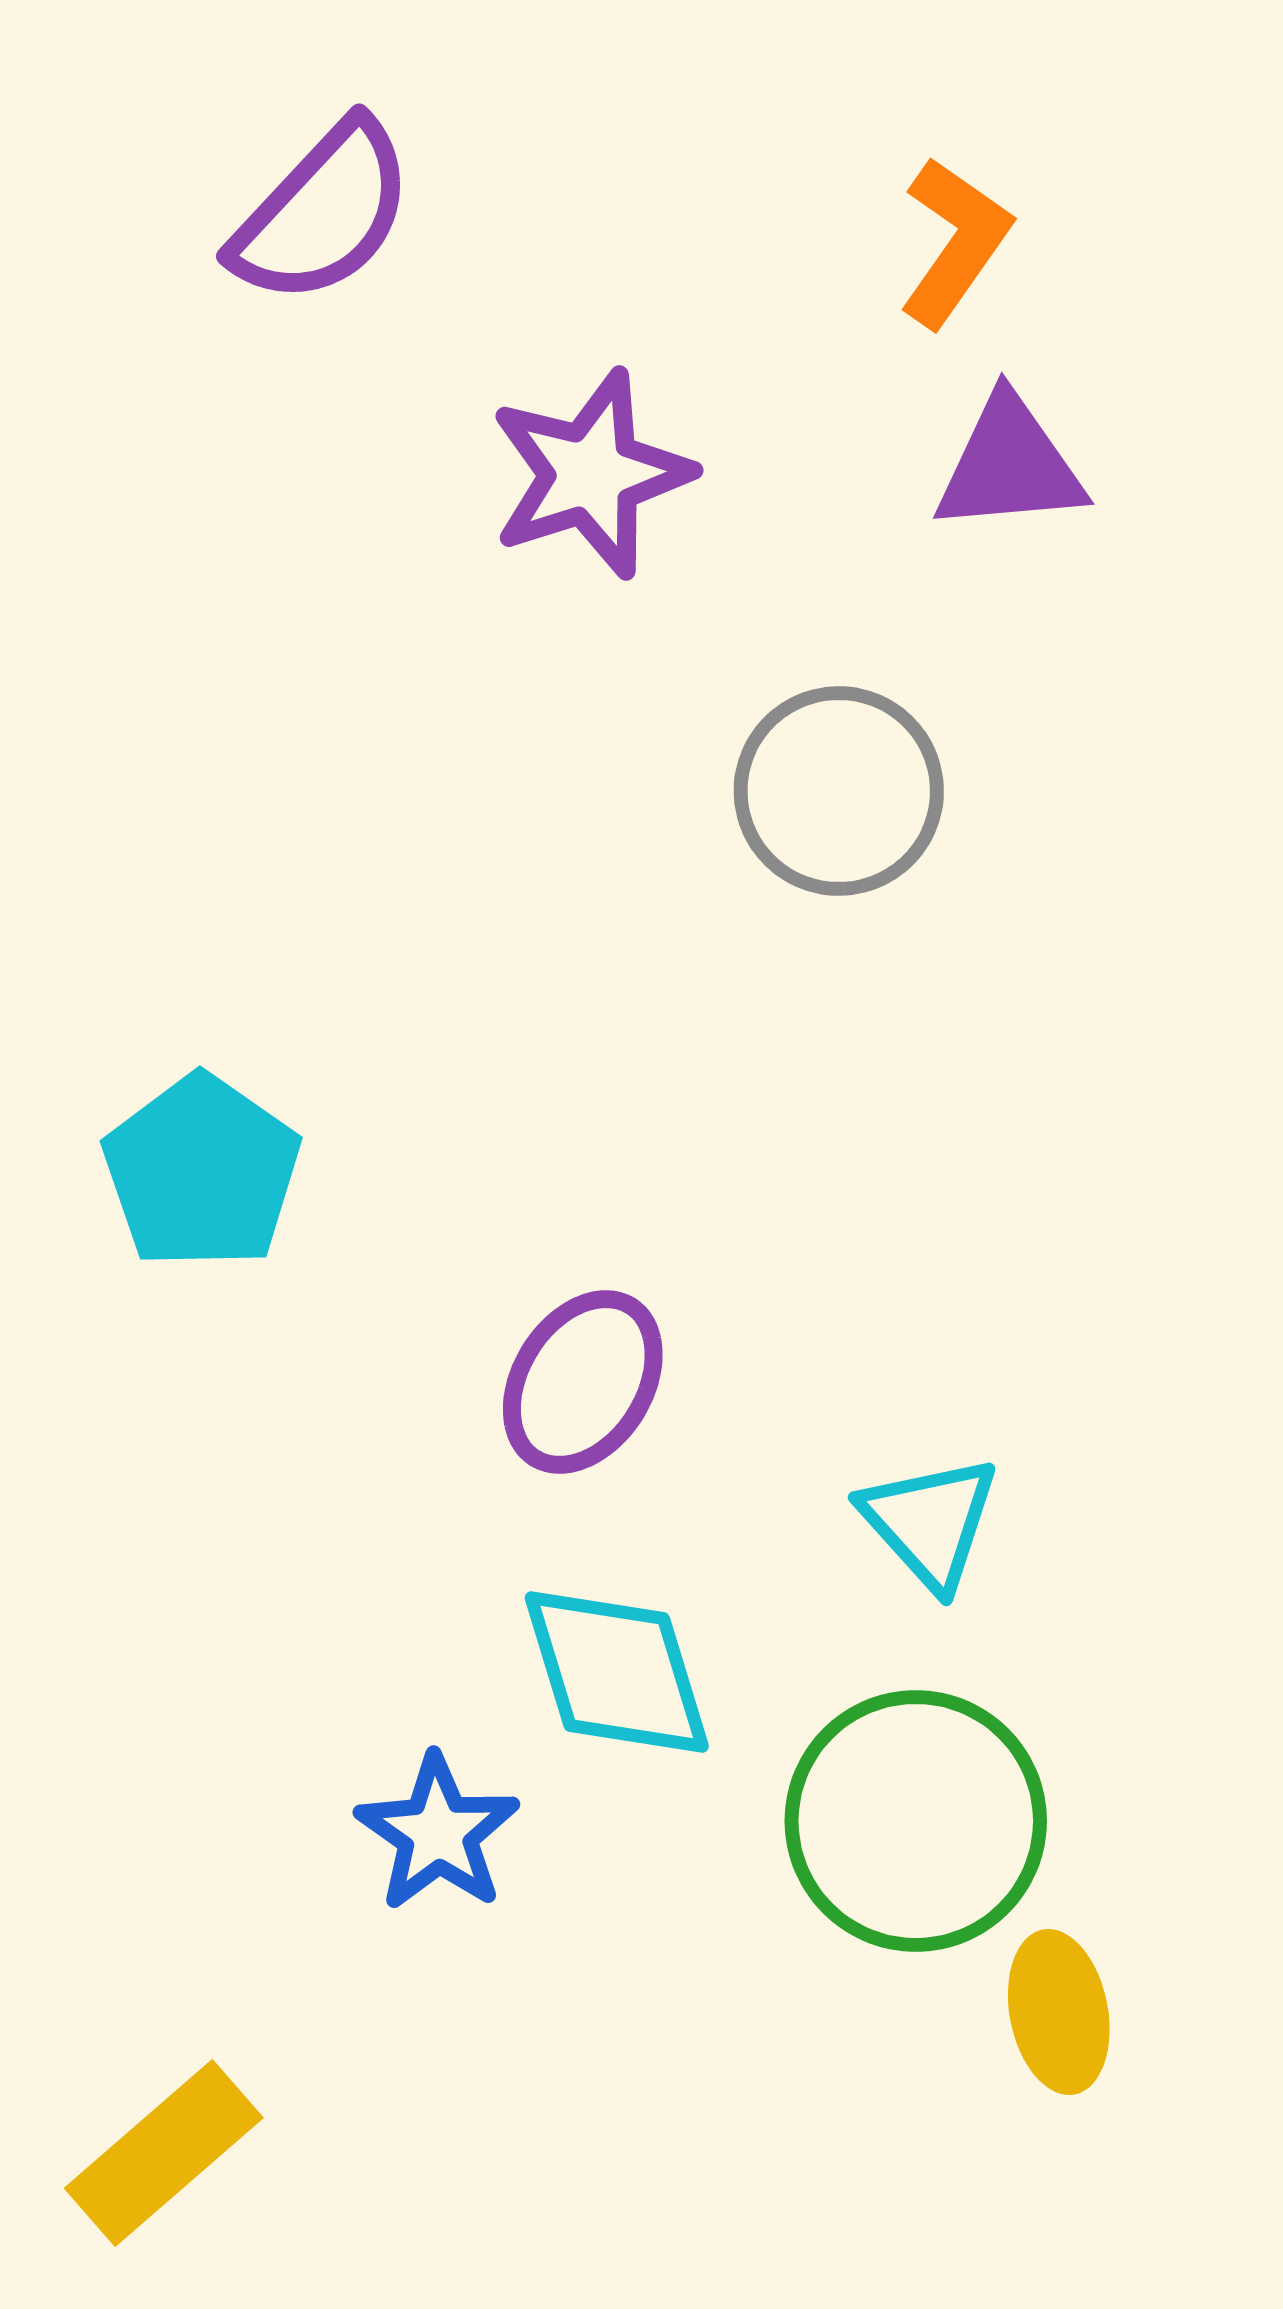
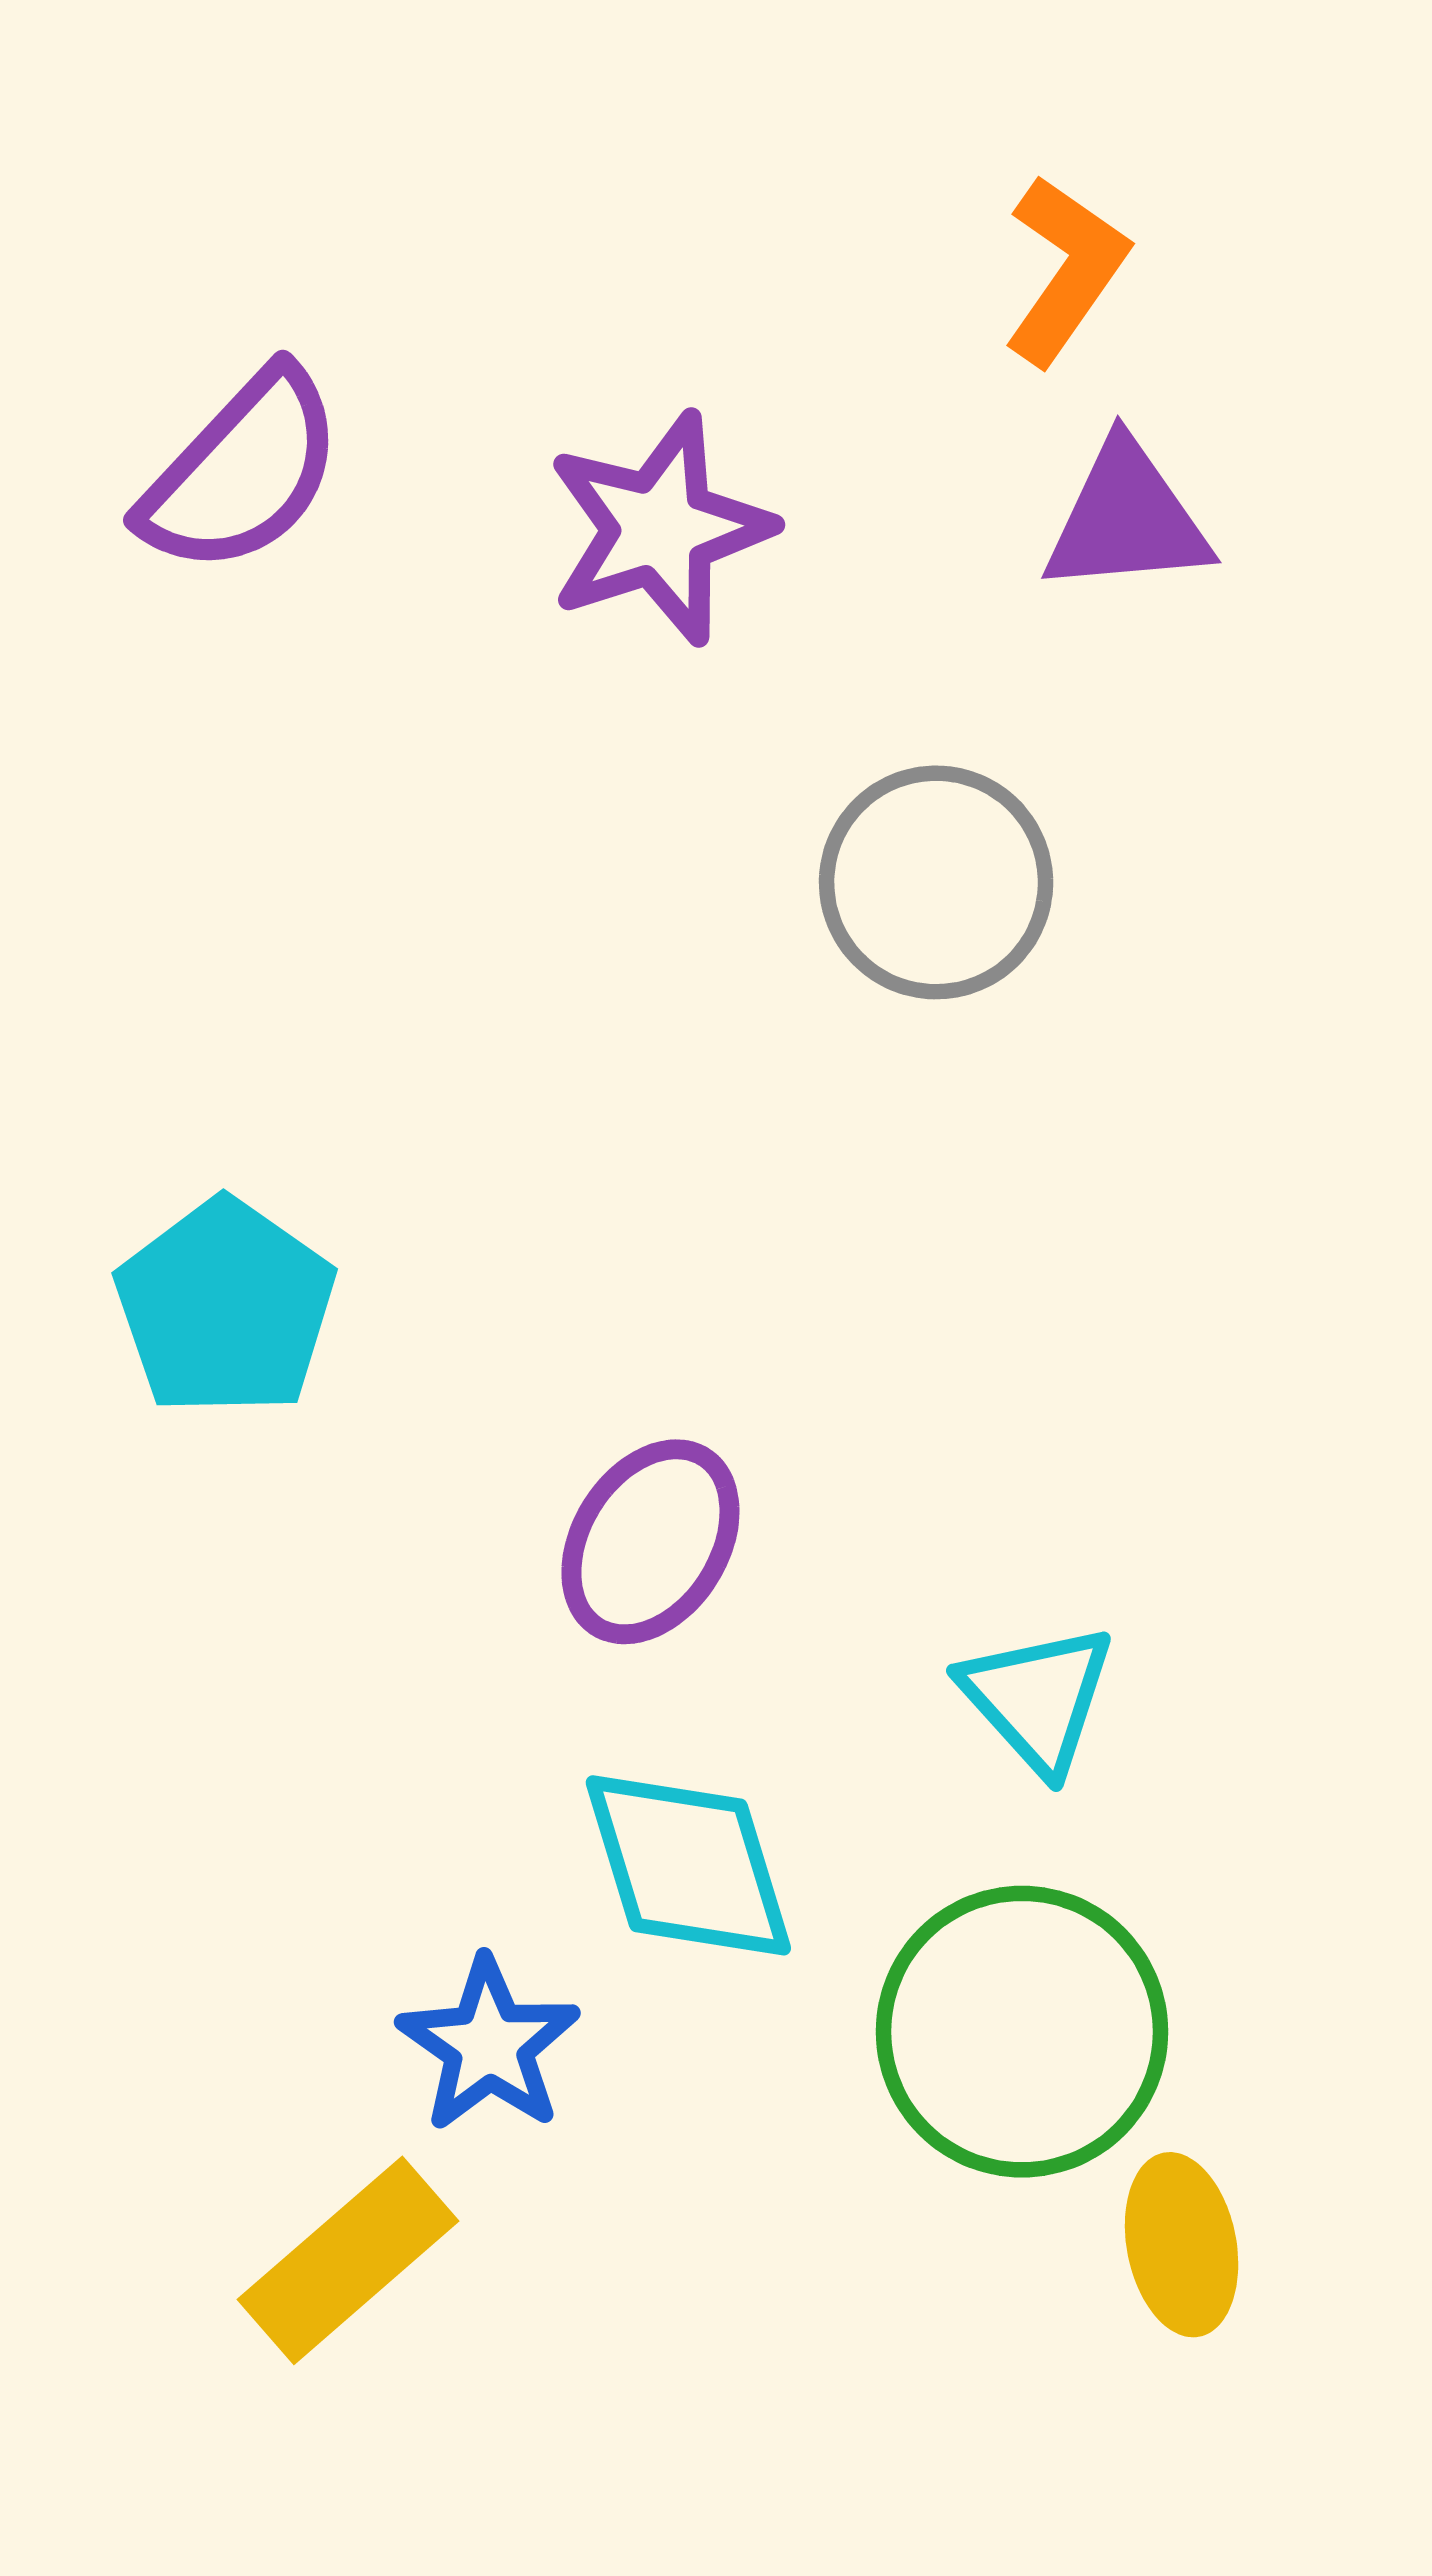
purple semicircle: (323, 213) -> (242, 472), moved
yellow rectangle: (164, 2153) -> (348, 2260), moved

